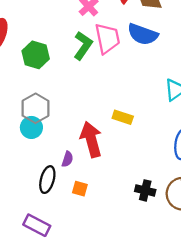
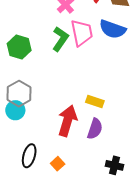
red arrow: (91, 139) -> (67, 121), turned 32
purple semicircle: (67, 159) -> (95, 129), moved, size x1.5
orange square: (80, 189) -> (58, 164), turned 32

